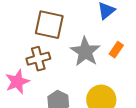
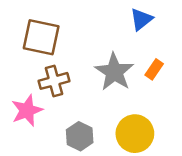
brown square: (49, 25) -> (41, 37), moved

